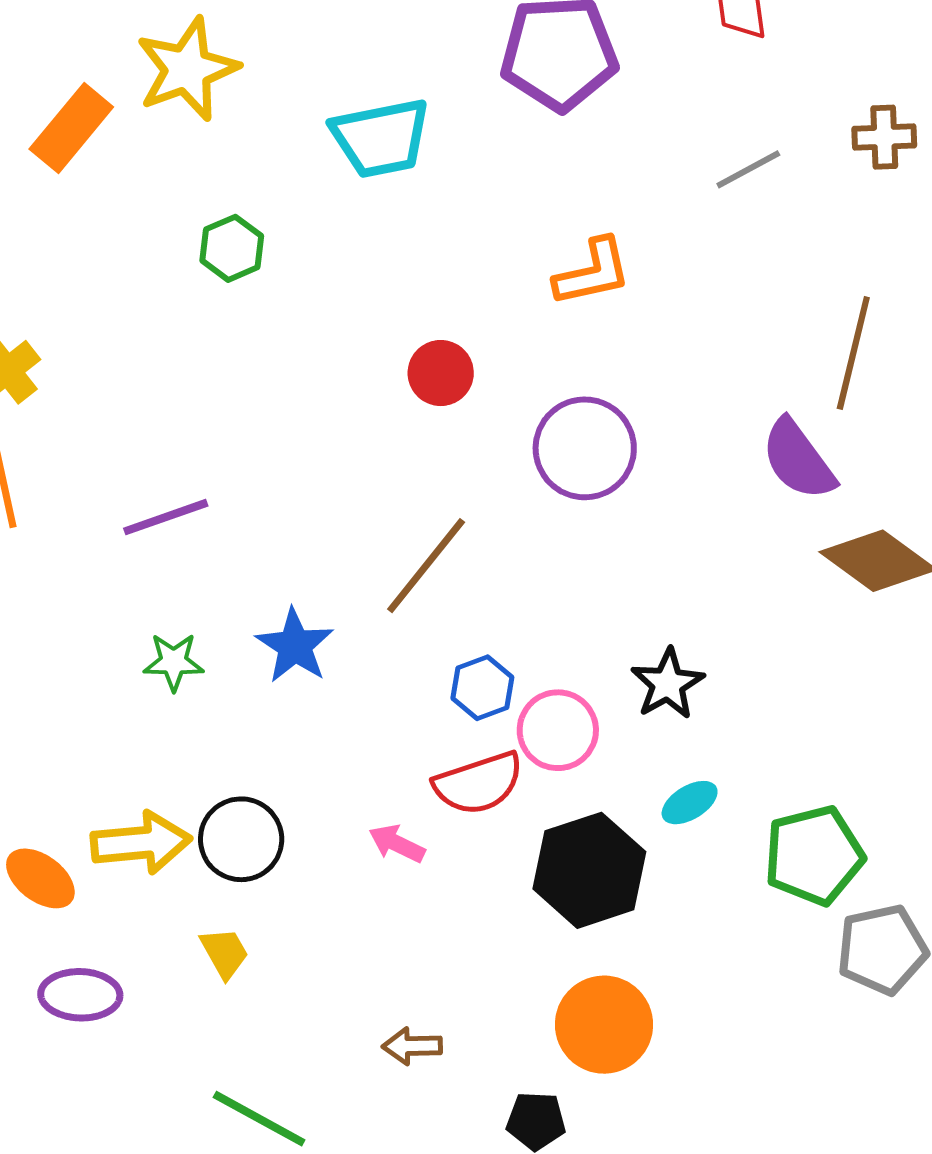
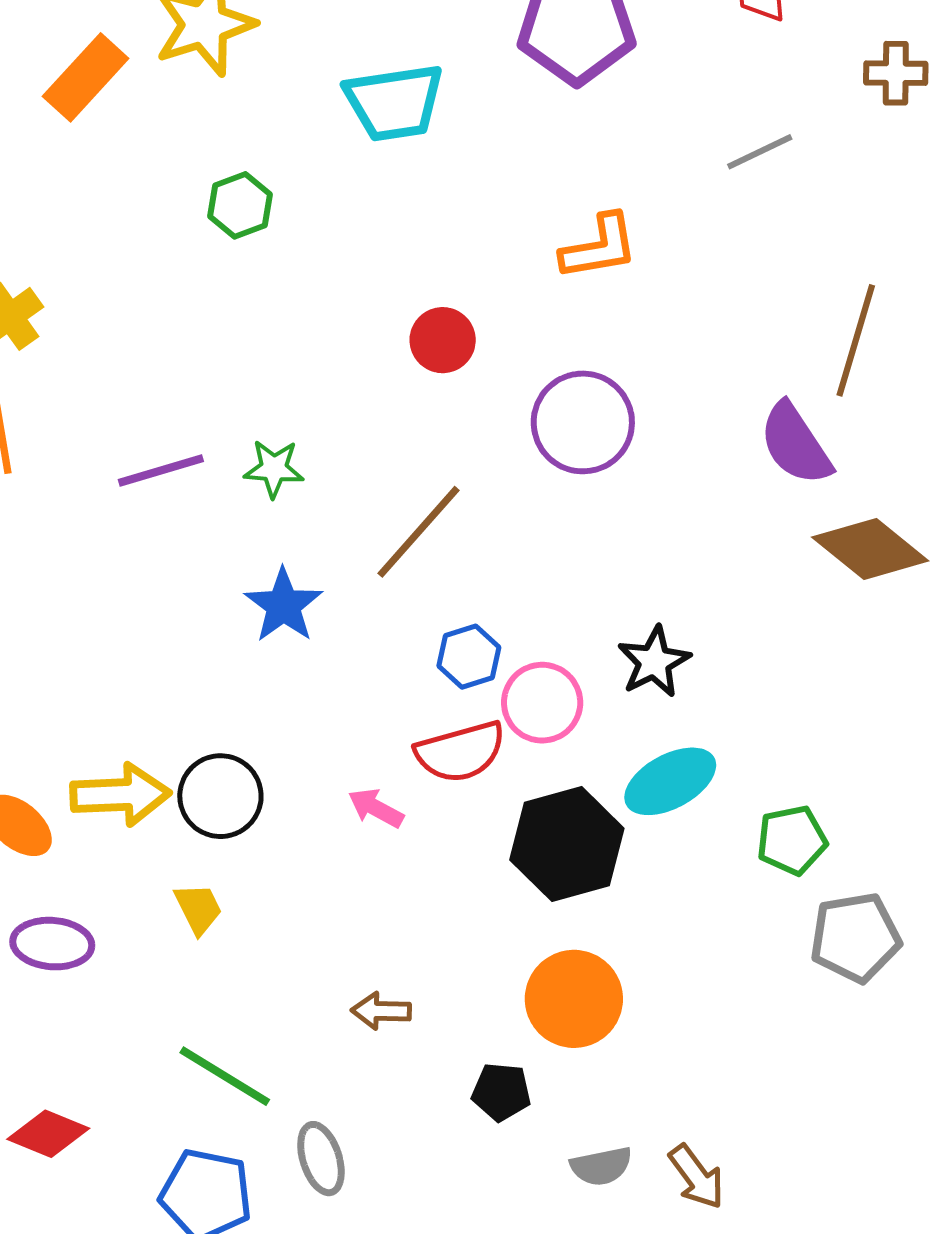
brown cross: (884, 137) -> (896, 73), moved
green star: (174, 662) -> (274, 469), moved
cyan ellipse: (690, 803) -> (670, 781), size x1.6
green pentagon: (814, 855) -> (792, 840), size x0.7

